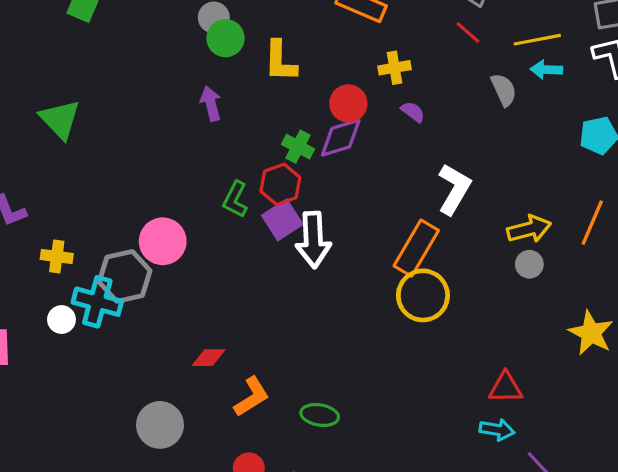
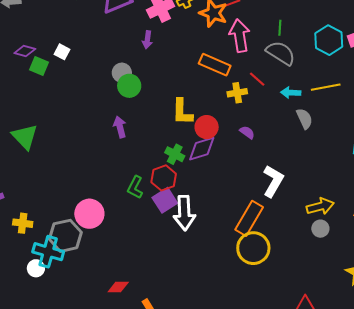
red line: (468, 32) -> (257, 79), moved
yellow L-shape: (280, 61) -> (182, 112), moved
yellow cross: (395, 68) -> (237, 93), moved
cyan arrow: (546, 70) -> (291, 93), moved
white circle: (61, 320) -> (36, 268), moved

